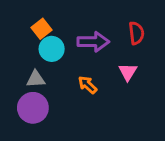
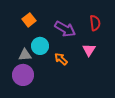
purple arrow: (93, 42) -> (65, 29), turned 30
cyan circle: (52, 49) -> (40, 46), moved

